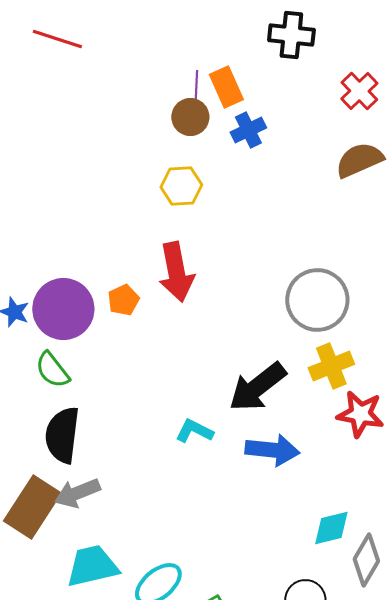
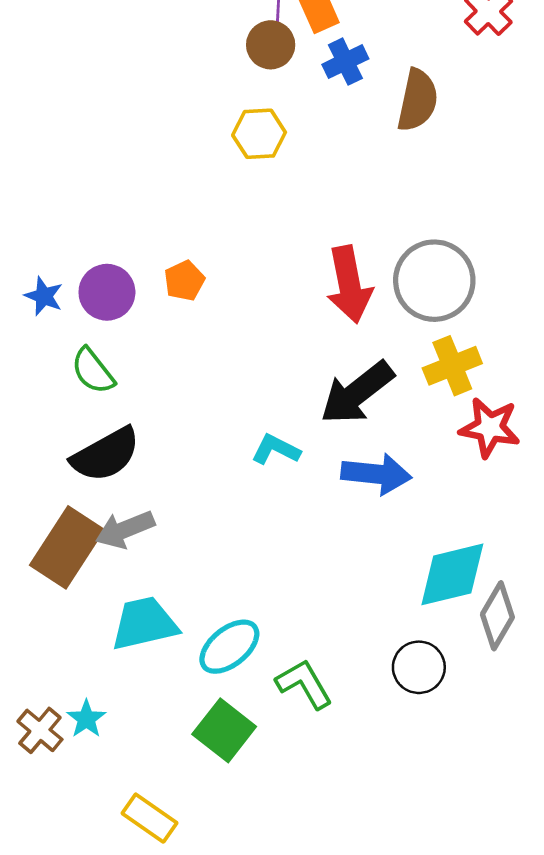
brown semicircle: (359, 160) -> (418, 100), moved, turned 126
red arrow: (176, 272) -> (349, 285), moved
purple circle: (63, 309) -> (107, 292), size x0.7
black semicircle: (62, 435) -> (106, 455), turned -126
cyan diamond: (331, 528) -> (452, 574), size x1.5

